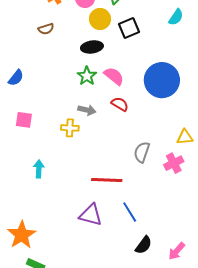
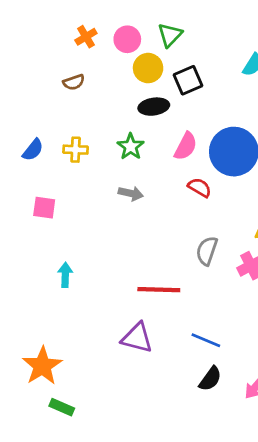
black ellipse: (92, 47) -> (154, 107), moved
pink semicircle: (114, 76) -> (186, 146), moved, turned 80
red semicircle: (120, 104) -> (200, 188), moved
yellow cross: (70, 128) -> (76, 150), moved
blue line: (130, 212) -> (206, 340), moved, turned -35

